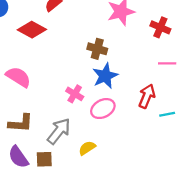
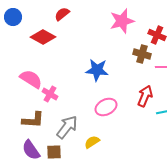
brown cross: (97, 49) -> (142, 54), moved
blue star: (105, 76) -> (97, 70), moved, turned 30
pink cross: (75, 94) -> (50, 94), moved

